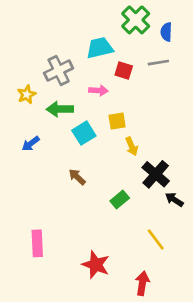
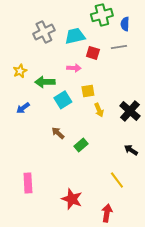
green cross: (136, 20) -> (102, 15), turned 30
gray cross: (59, 71) -> (44, 32), moved
black cross: (156, 174) -> (130, 111), moved
green rectangle: (120, 200) -> (81, 145), moved

